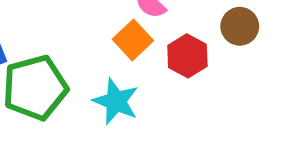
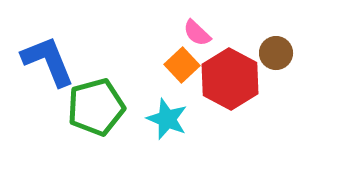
red hexagon: (187, 56) -> (230, 79), size x1.6

